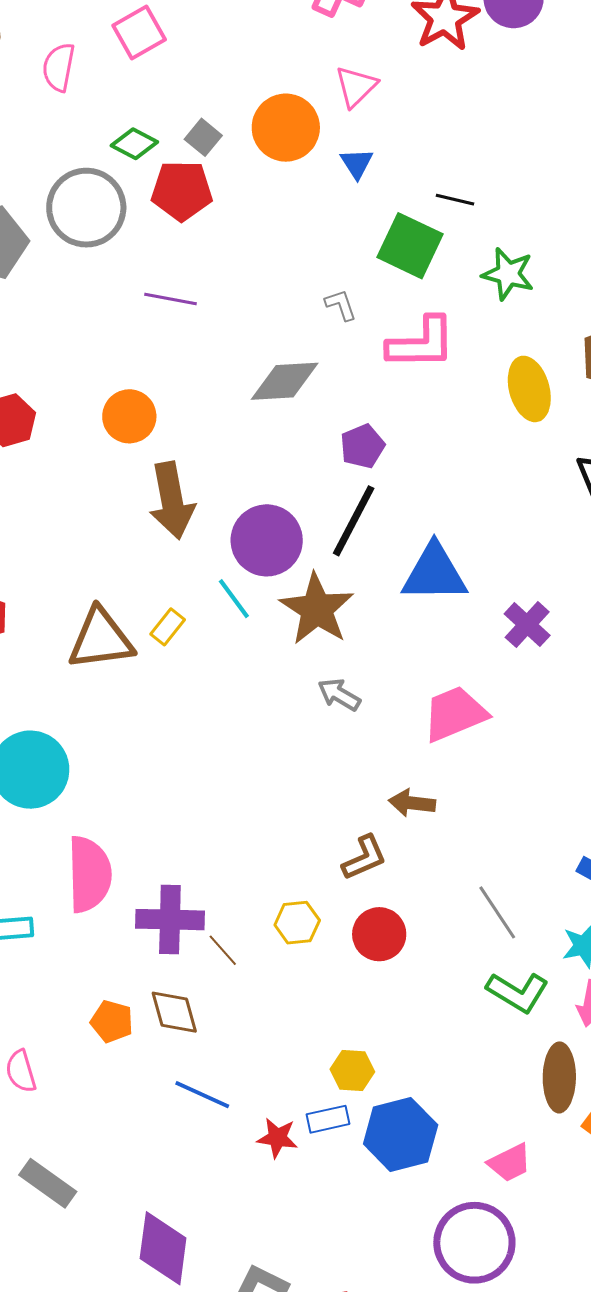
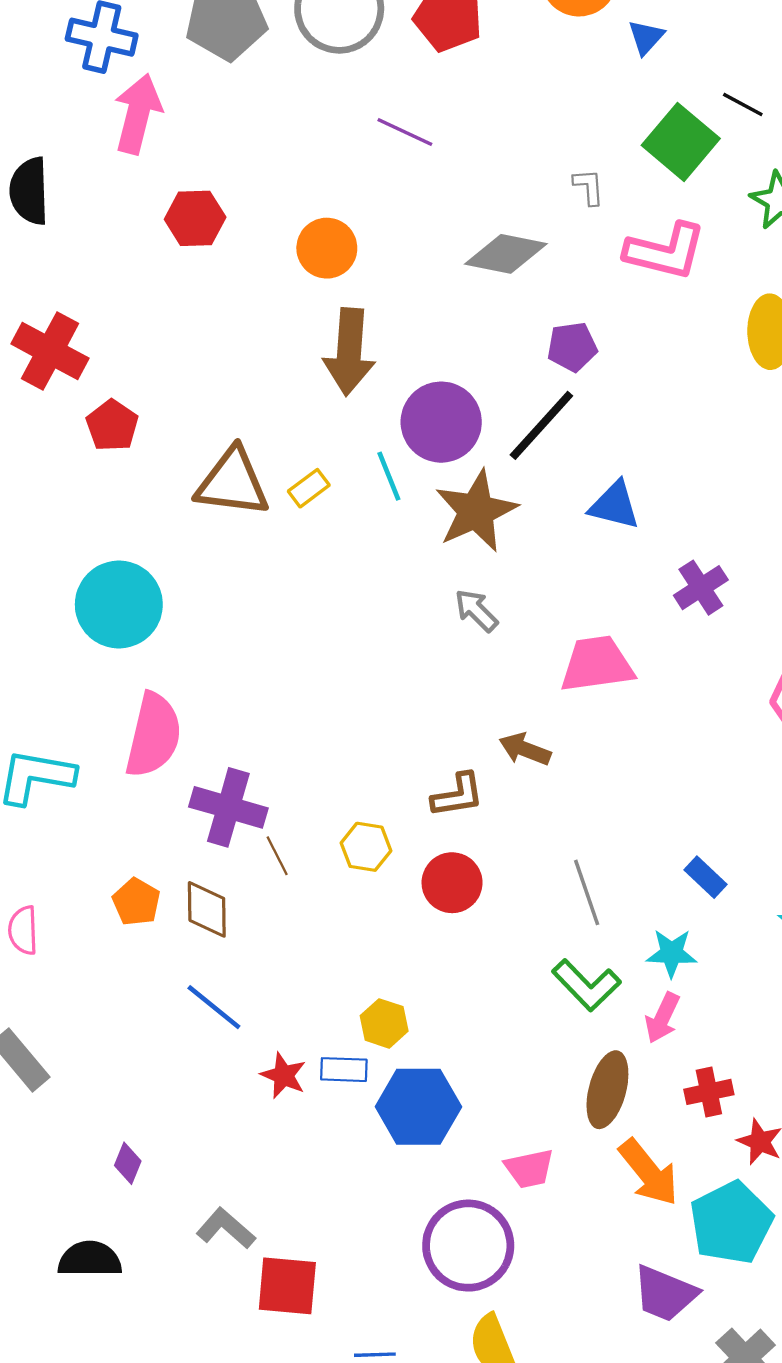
blue triangle: (434, 573) -> (614, 505), size x0.7
purple diamond: (163, 1248) -> (128, 1163), size x0.5

